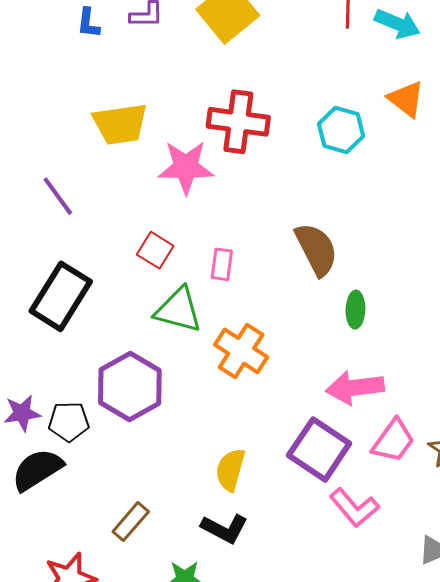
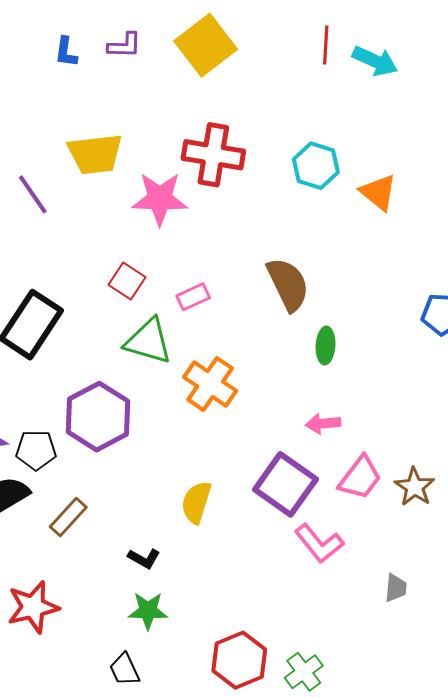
orange triangle: (406, 99) -> (378, 192), moved
purple line: (58, 196) -> (33, 194), moved
pink rectangle: (222, 264) -> (193, 297), turned 56
pink arrow: (355, 388) -> (323, 424), size x0.6
brown rectangle: (131, 522) -> (68, 517), moved
black L-shape: (225, 529) -> (144, 558), moved, size x0.7

